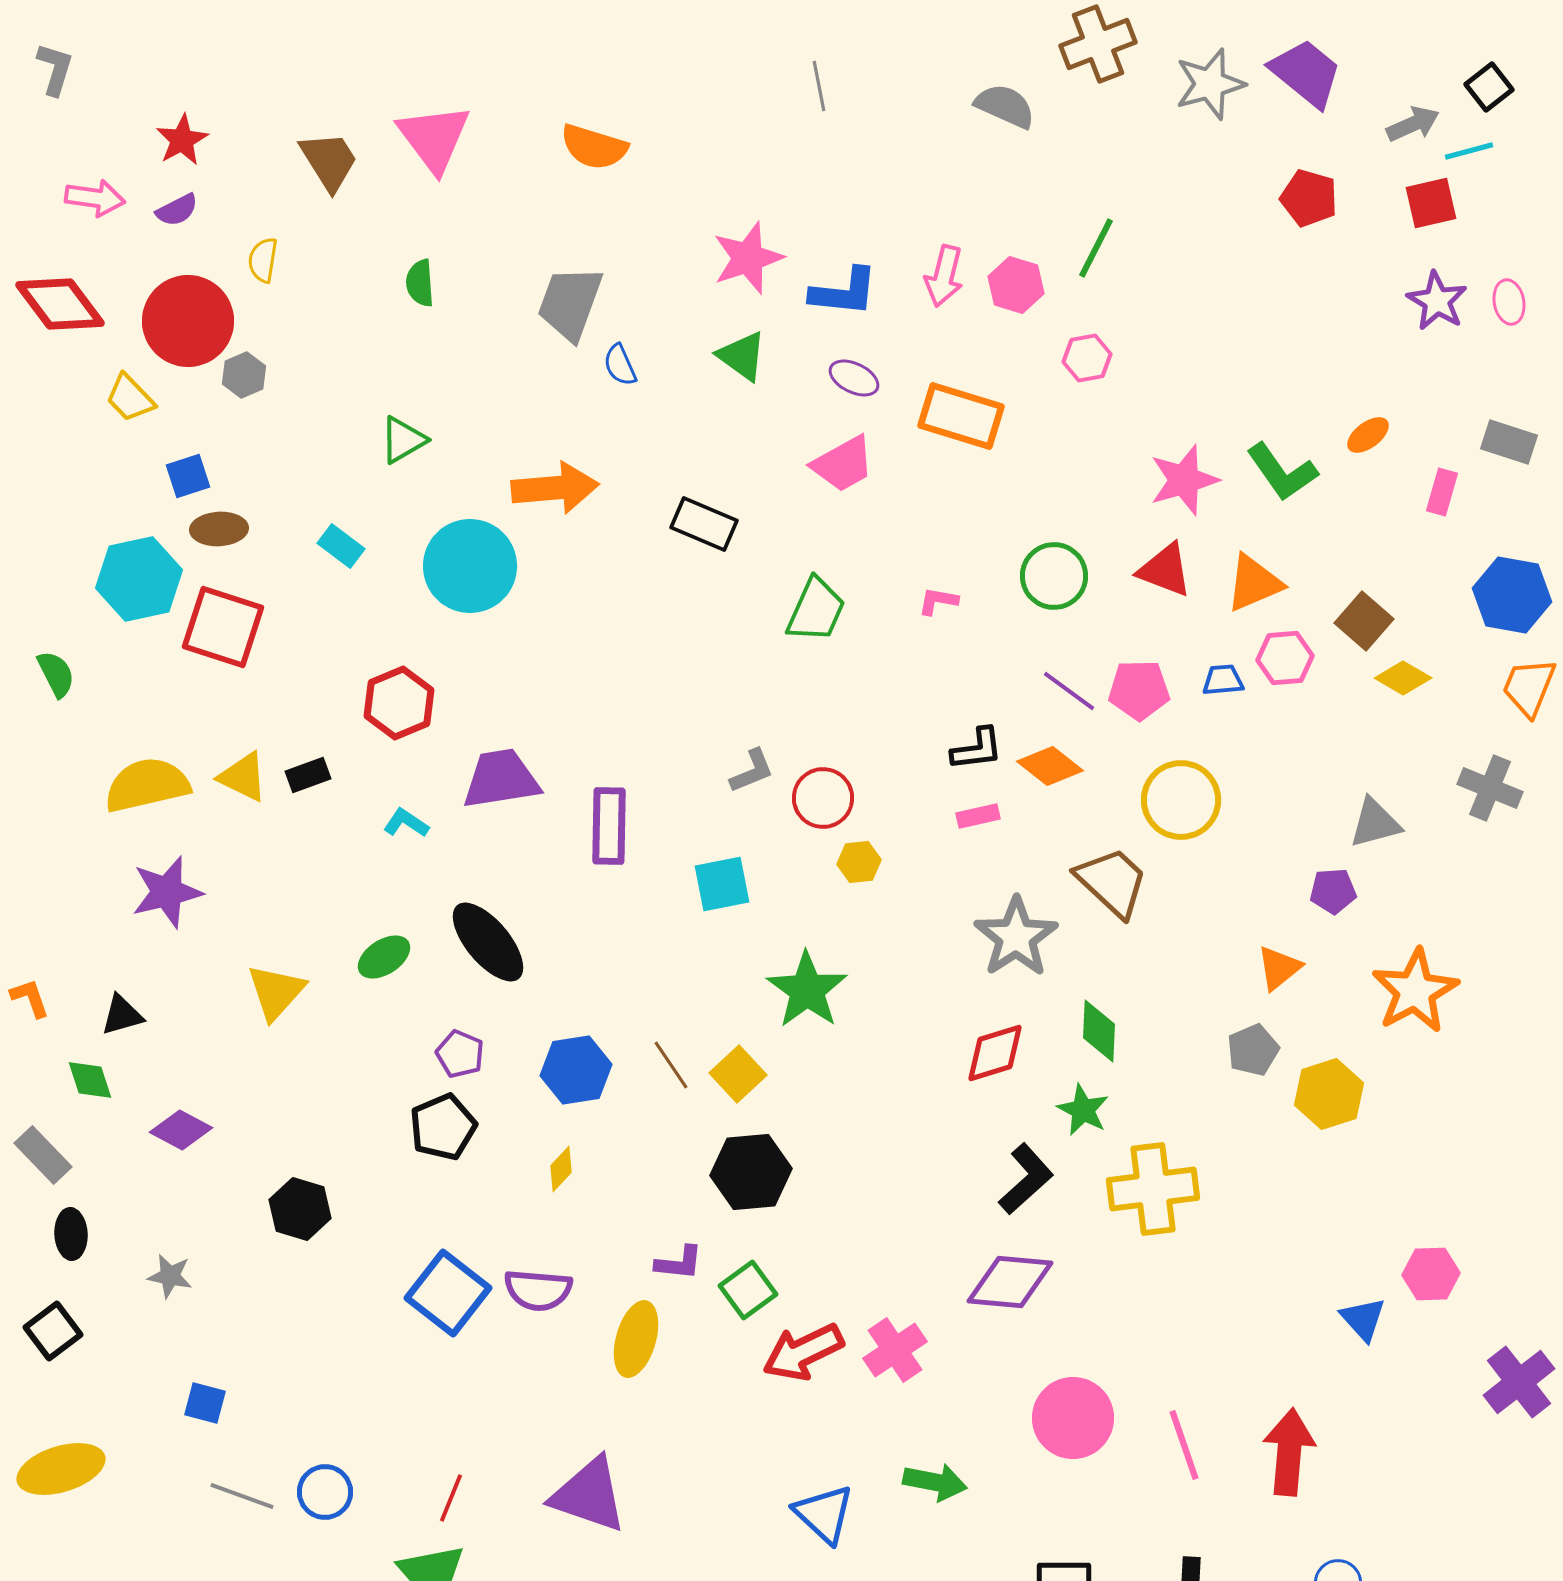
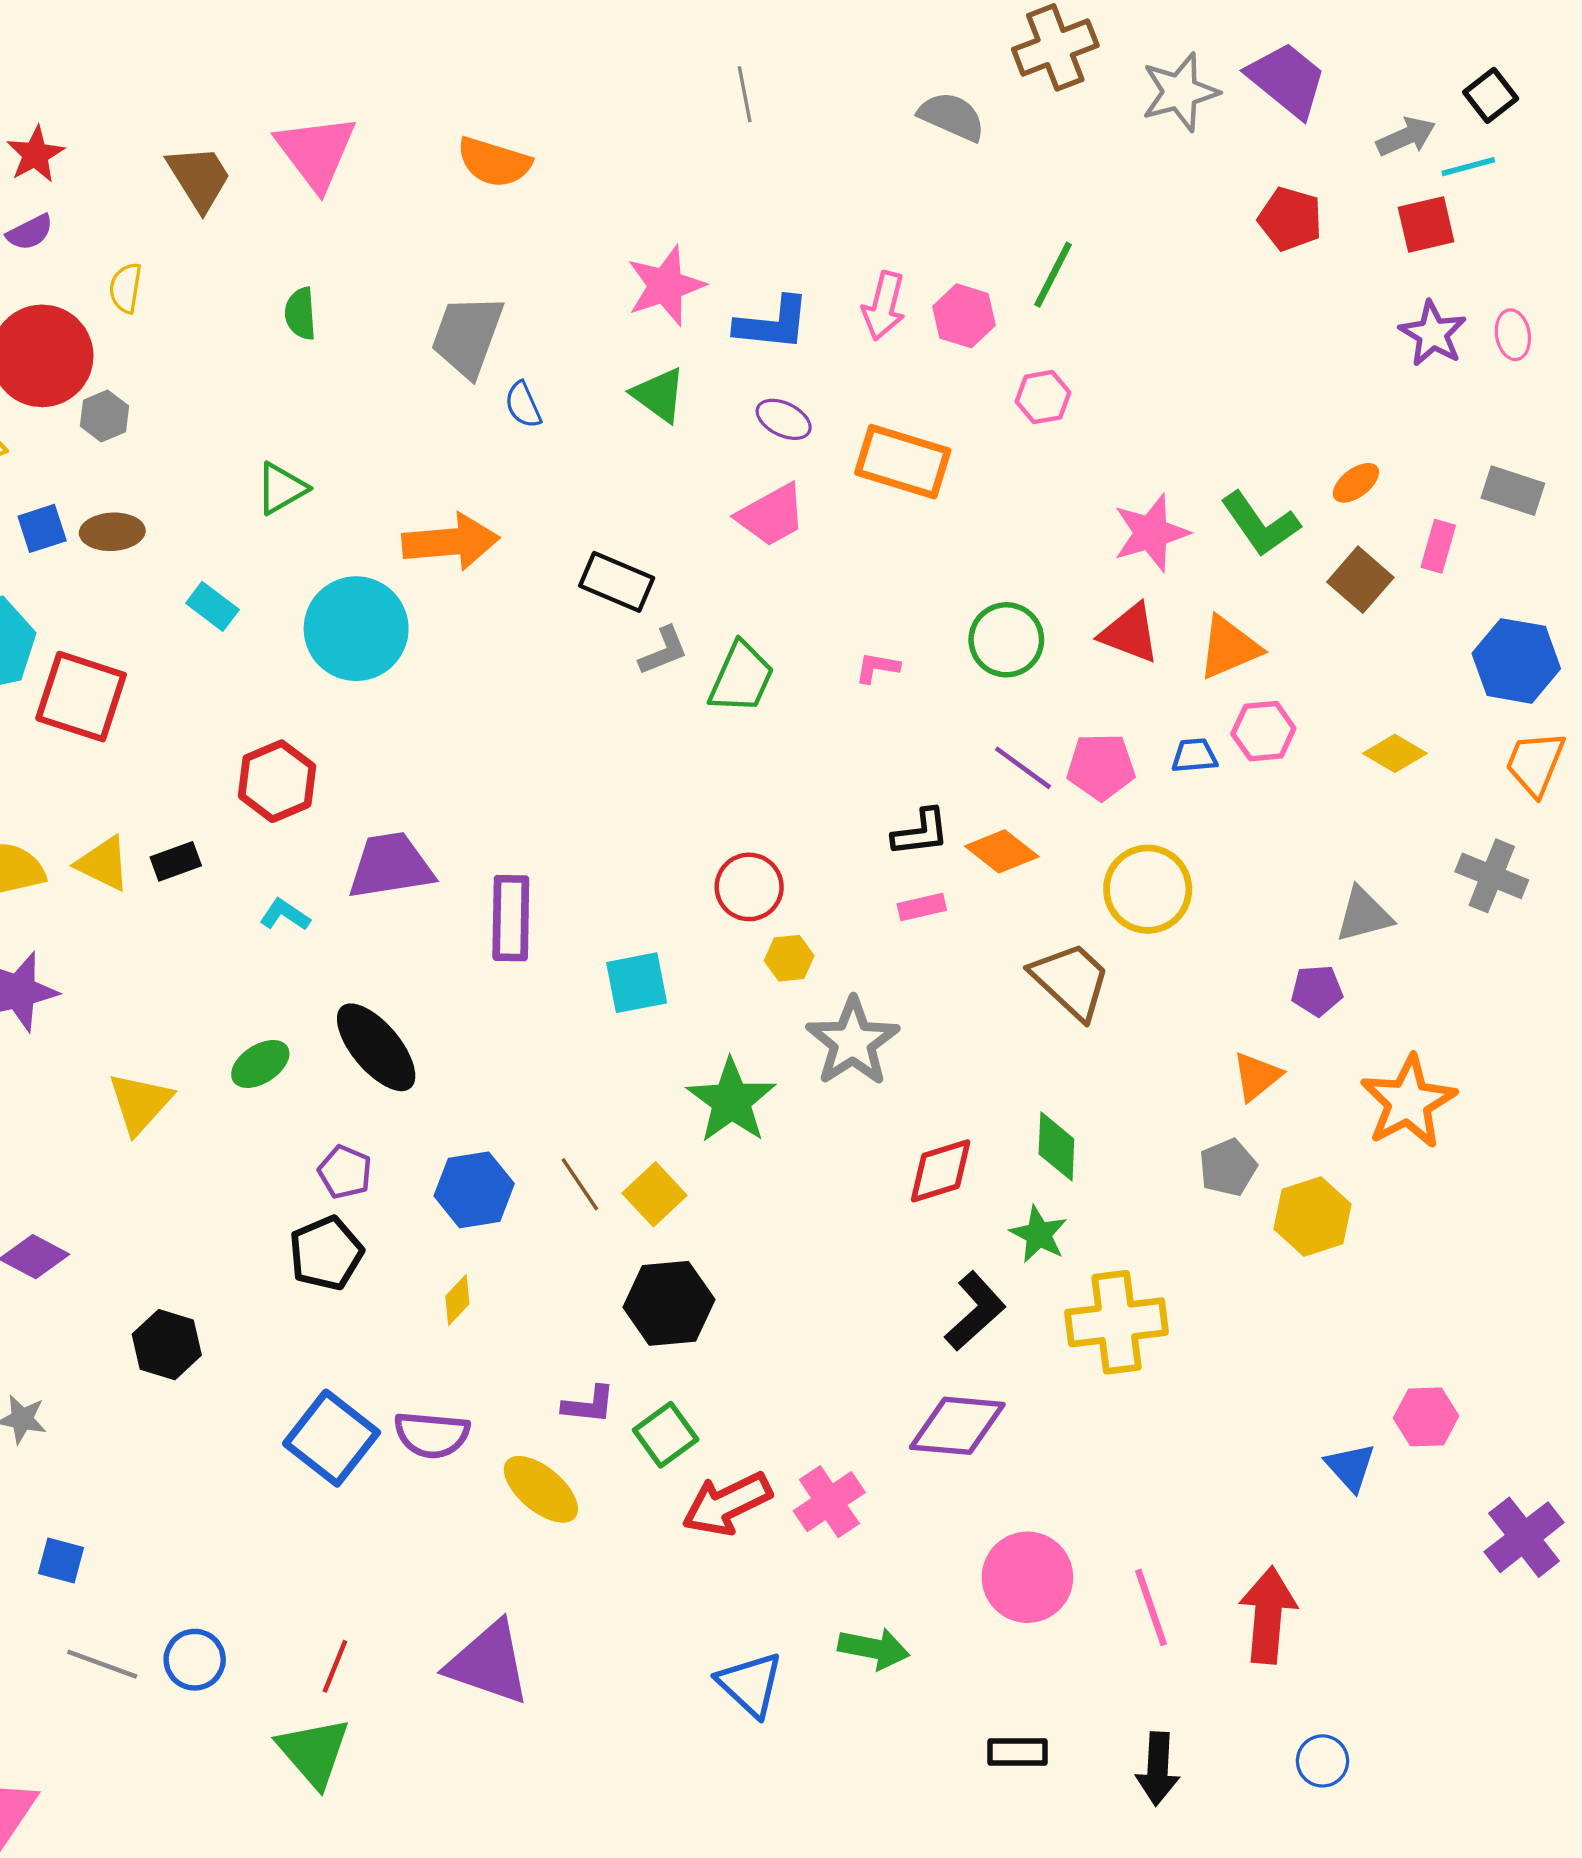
brown ellipse: (219, 529) -> (112, 532), moved
brown square: (1364, 621) -> (1360, 580), moved
gray L-shape: (752, 771) -> (663, 651), moved
gray star: (1016, 937) -> (853, 1042), moved
yellow ellipse: (636, 1339) -> (541, 1489), turned -66

